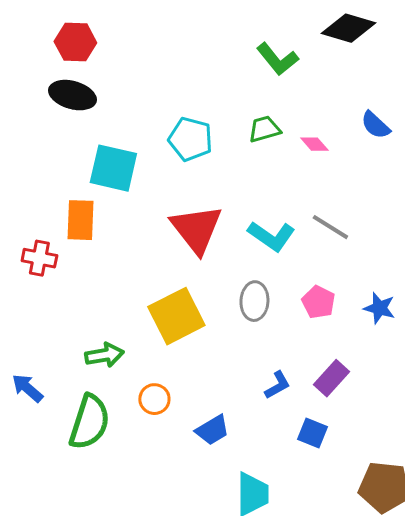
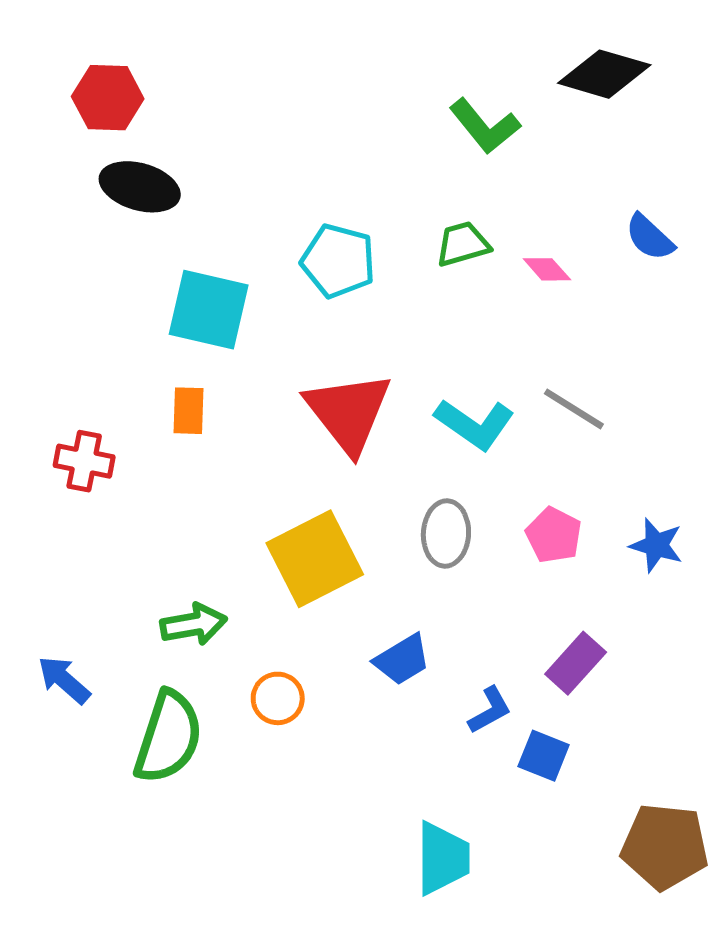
red hexagon: (75, 42) -> (108, 98), moved
orange rectangle: (80, 220) -> (188, 411), moved, size x0.7
blue L-shape: (277, 385) -> (490, 710), moved
blue trapezoid: (212, 430) -> (402, 660), moved

